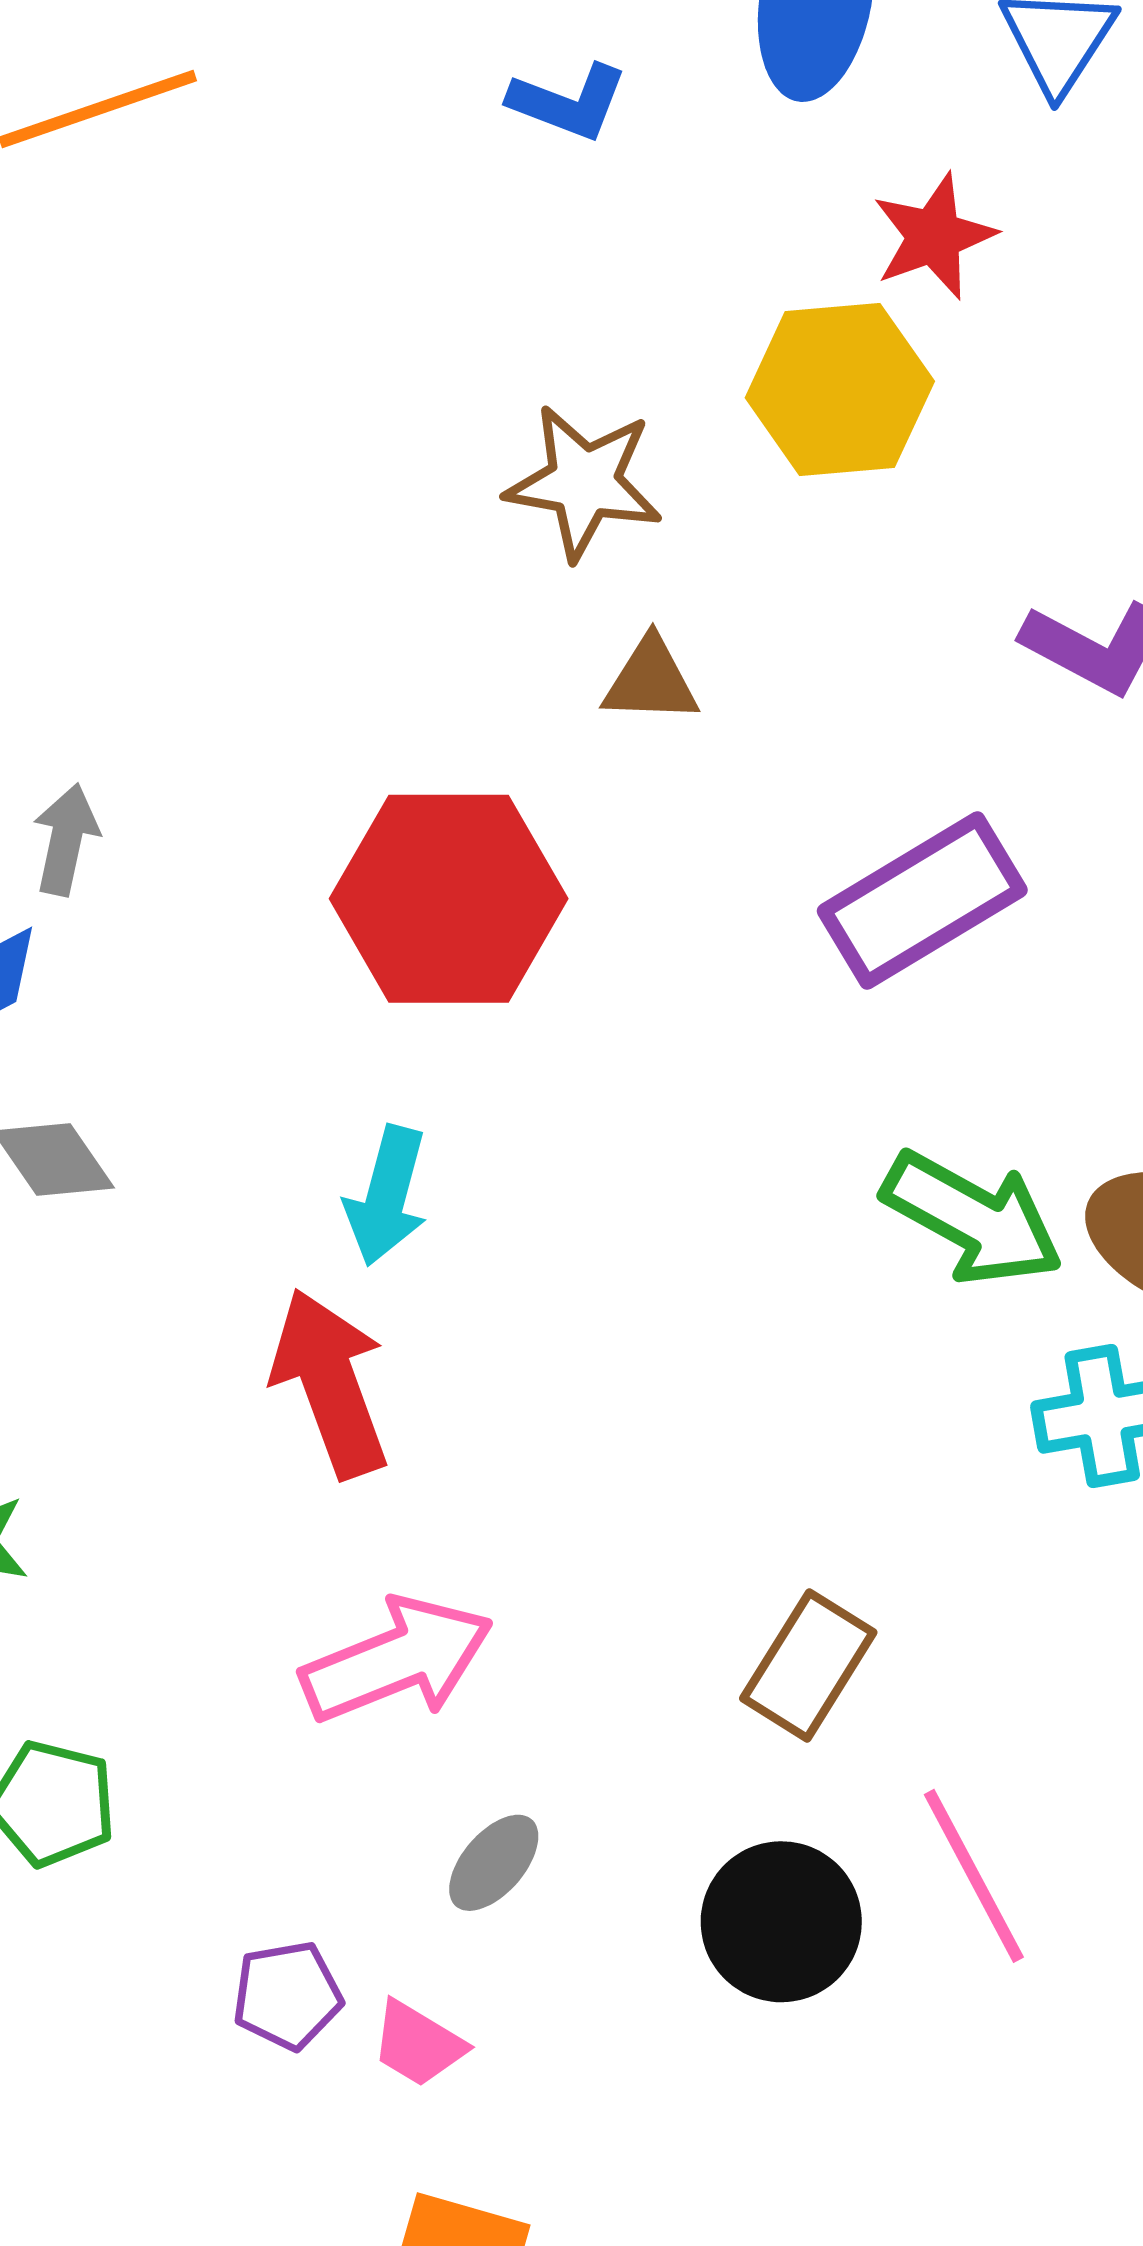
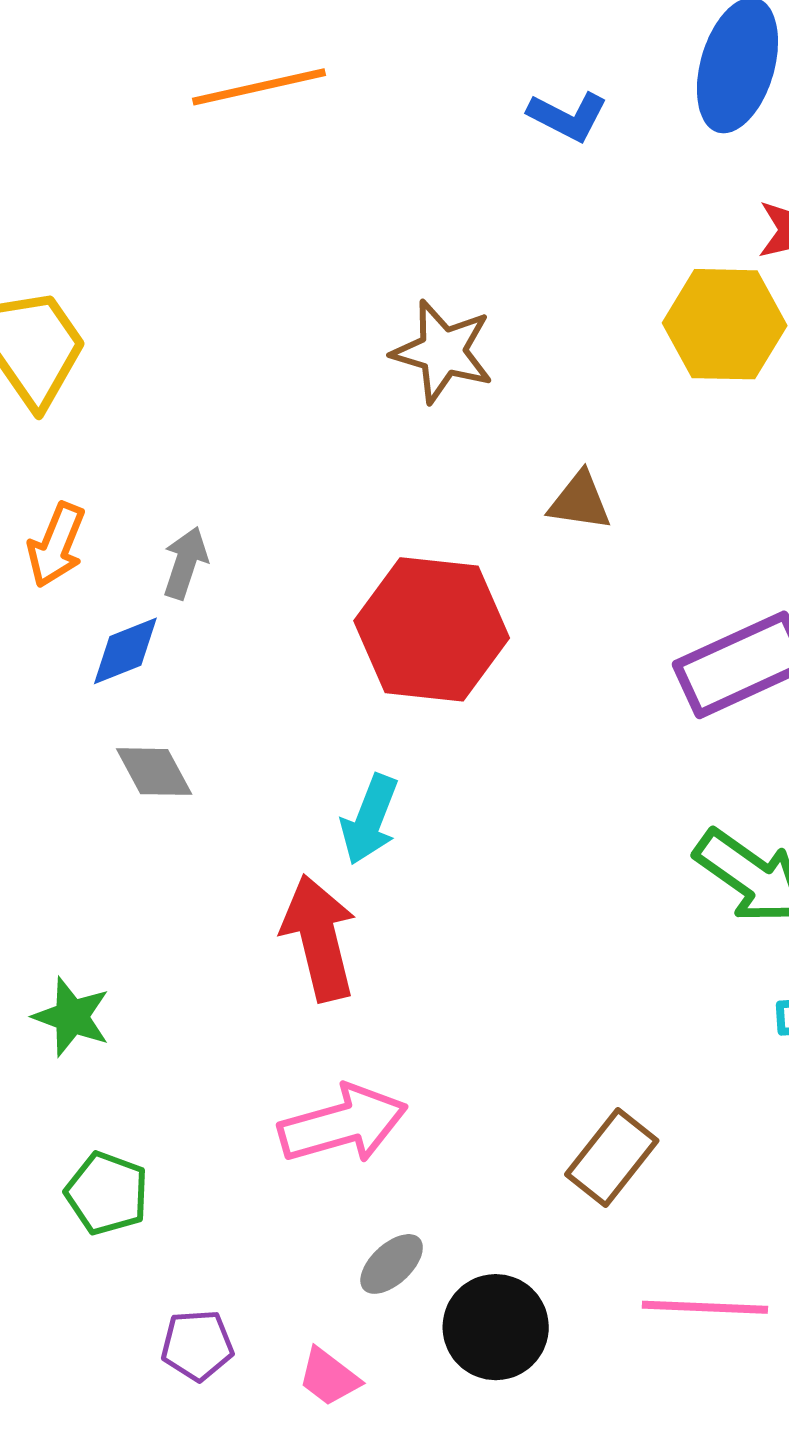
brown star: (584, 482) -> (443, 352), moved
pink line: (974, 1876) -> (705, 1307), turned -66
black circle: (781, 1922) -> (496, 1327), moved
purple pentagon: (287, 1995) -> (197, 1345), moved

